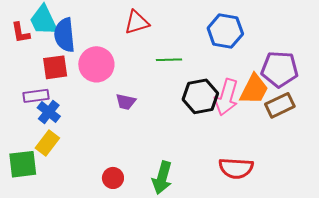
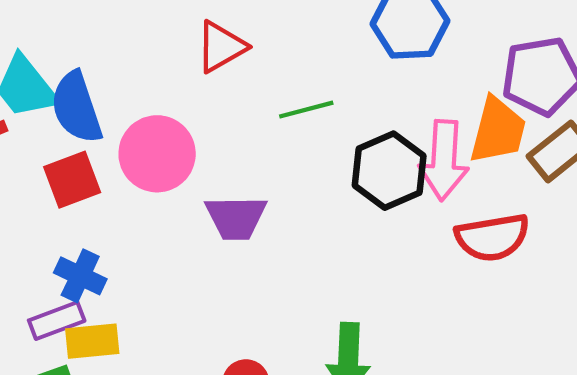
purple rectangle: (36, 96) -> (57, 321), moved
purple trapezoid: (126, 102) -> (236, 218), size x1.4
yellow rectangle: (47, 143) -> (92, 341), turned 60
red semicircle: (236, 168) -> (492, 237), moved

